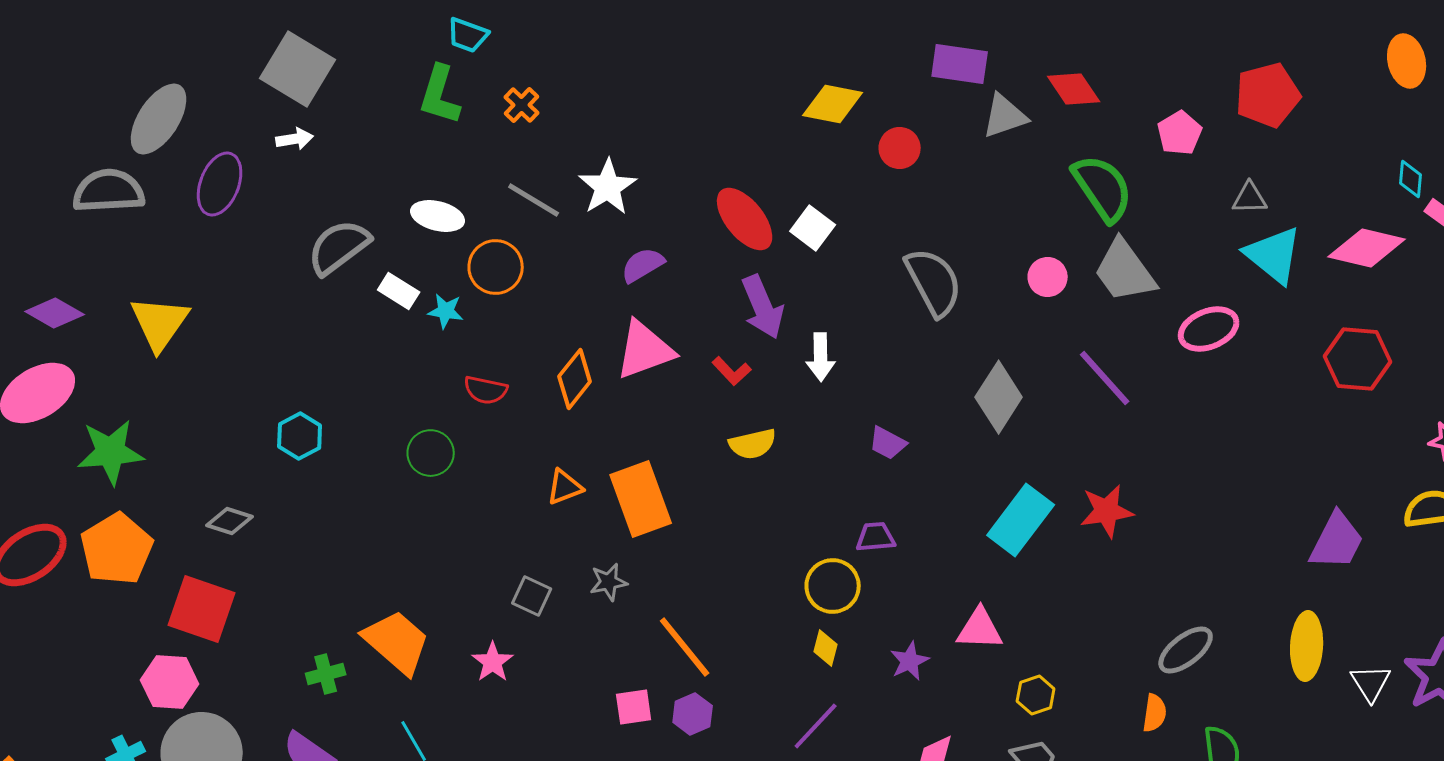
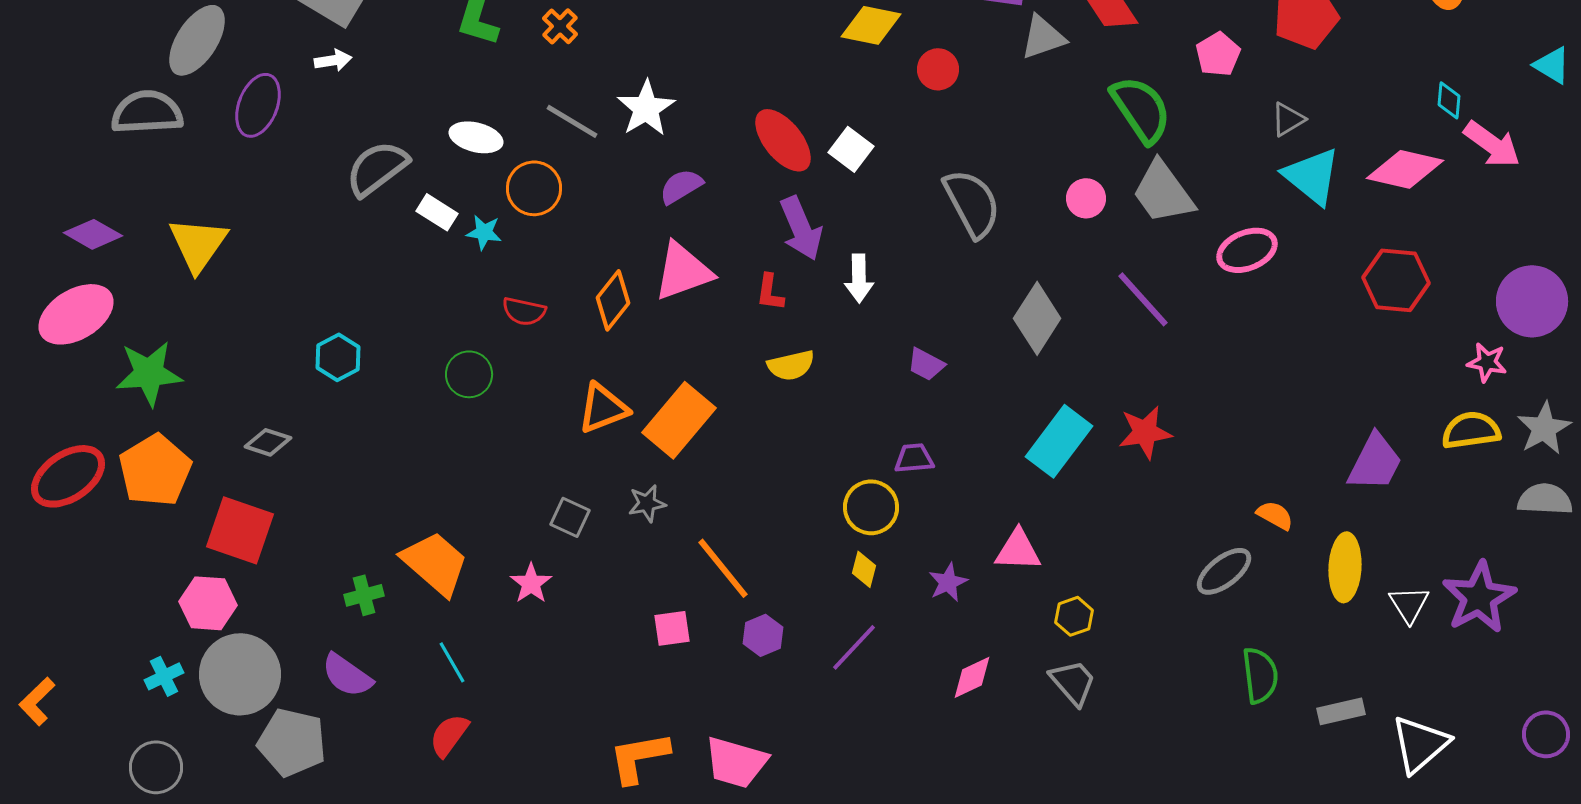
gray triangle: (1250, 198) -> (1288, 119), turned -30
red L-shape: (732, 371) -> (770, 292), turned 51
orange triangle: (565, 487) -> (603, 408), size x1.4
orange rectangle: (641, 499) -> (679, 420), turned 60
orange semicircle: (1155, 713) -> (1275, 515), moved, turned -69
purple hexagon: (693, 714) -> (763, 635), moved

